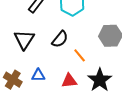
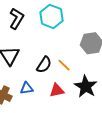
black semicircle: (60, 39) -> (44, 65), moved

